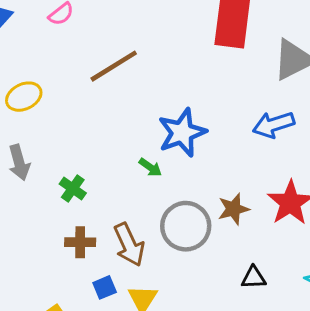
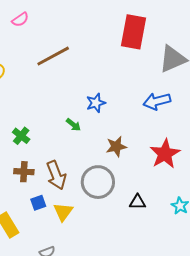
blue star: (182, 133) -> (96, 103), size x0.6
brown star: (233, 209) -> (116, 147), moved
gray circle: (186, 226) -> (98, 182), moved

